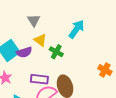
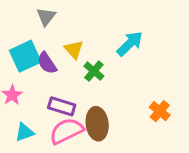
gray triangle: (34, 20) -> (46, 17), moved
purple semicircle: (24, 52) -> (47, 63), turned 63

